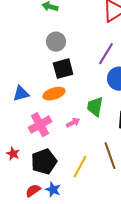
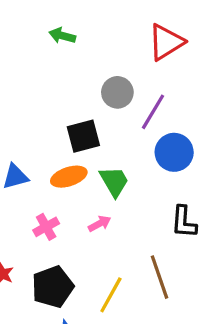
gray circle: (56, 42) -> (117, 92), moved
green trapezoid: (95, 107) -> (114, 181), moved, turned 140
pink cross: (40, 125) -> (46, 227), size x0.7

